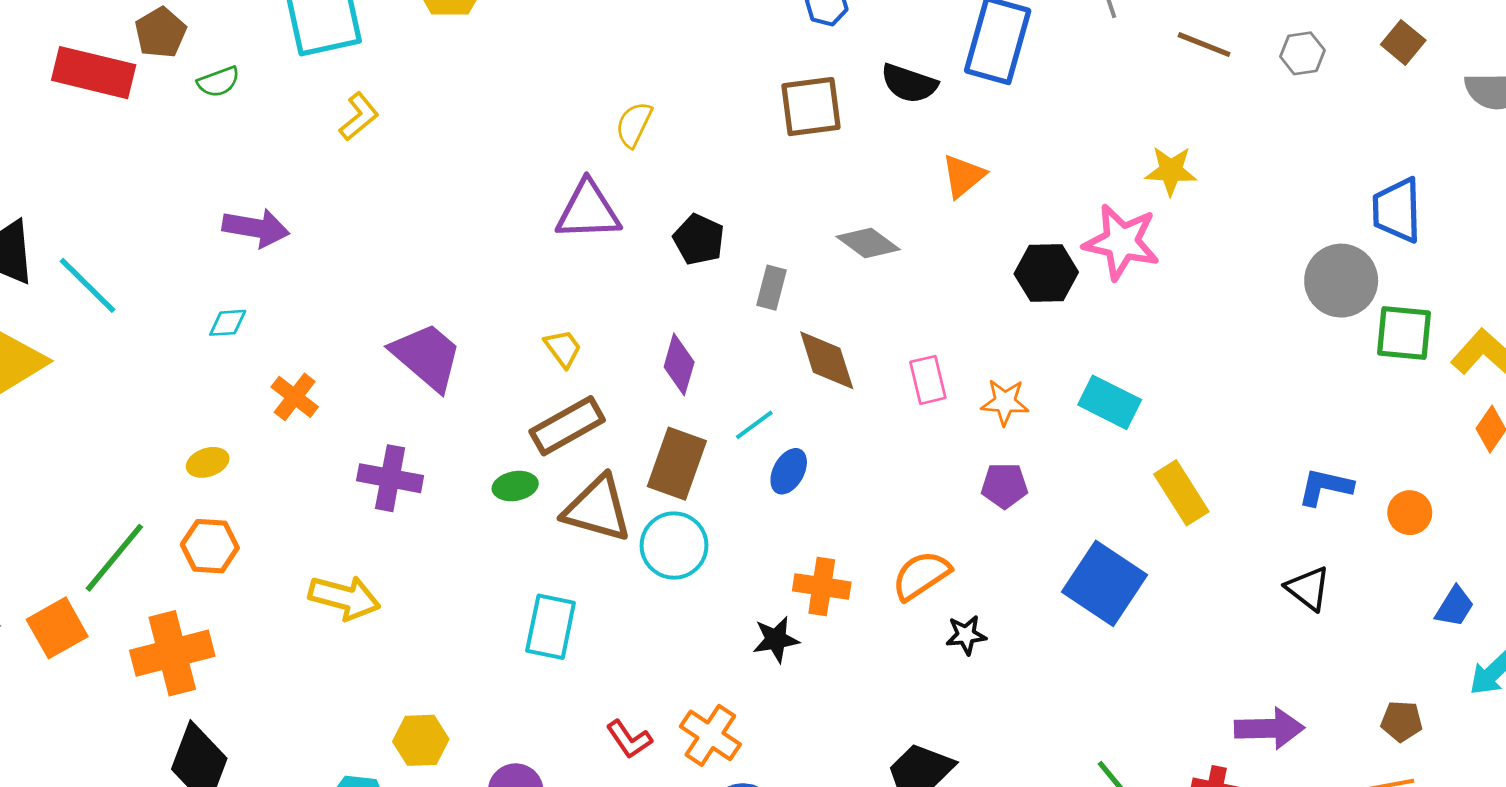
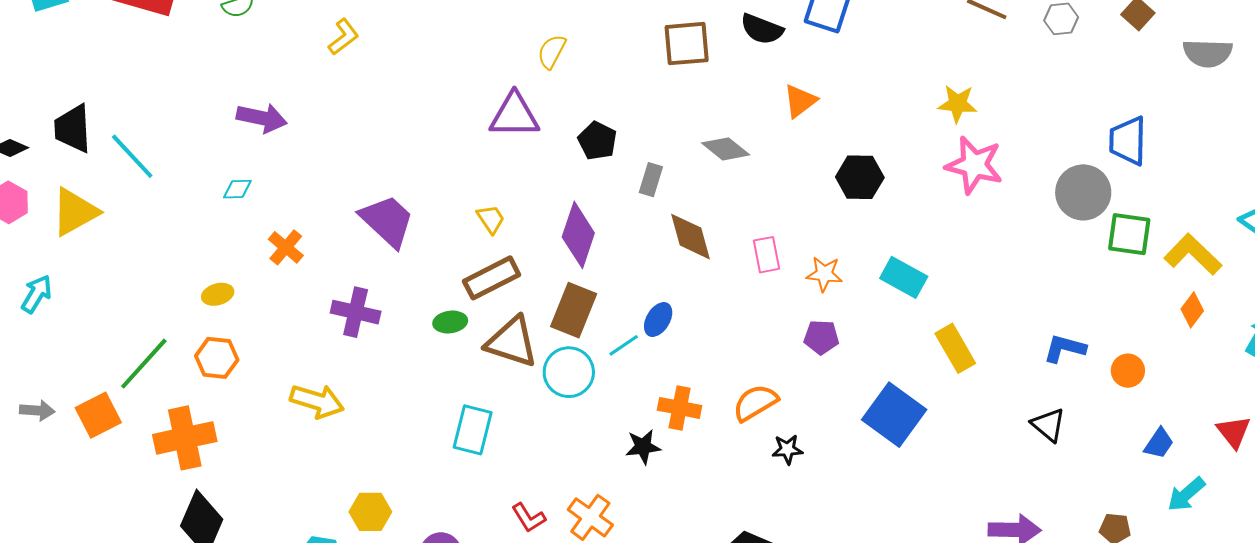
pink star: (1122, 242) -> (974, 165), moved
purple diamond: (679, 364) -> (578, 235), size x1.4
cyan line: (754, 425) -> (624, 345), moved

